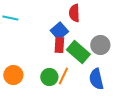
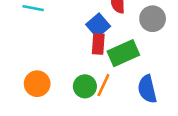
gray circle: (100, 45) -> (153, 19), moved
green rectangle: (78, 52) -> (123, 53), turned -65

